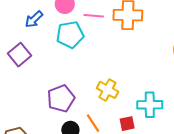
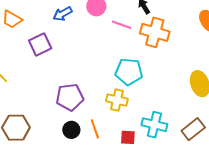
cyan pentagon: (70, 35) -> (129, 72), moved
yellow cross: (107, 90) -> (117, 100), turned -30

